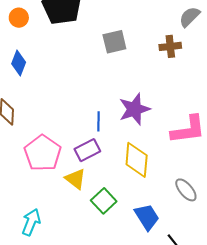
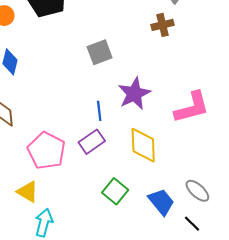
gray square: (114, 42) -> (100, 52), moved
yellow triangle: (75, 179) -> (28, 192), moved
gray ellipse: (186, 190) -> (197, 191), moved

